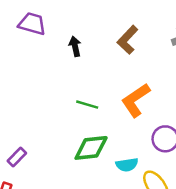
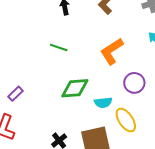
green line: (87, 105) -> (59, 47), moved

